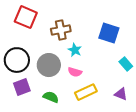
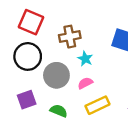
black circle: (17, 60) -> (28, 56), moved
pink semicircle: (75, 72) -> (85, 83), turned 136

